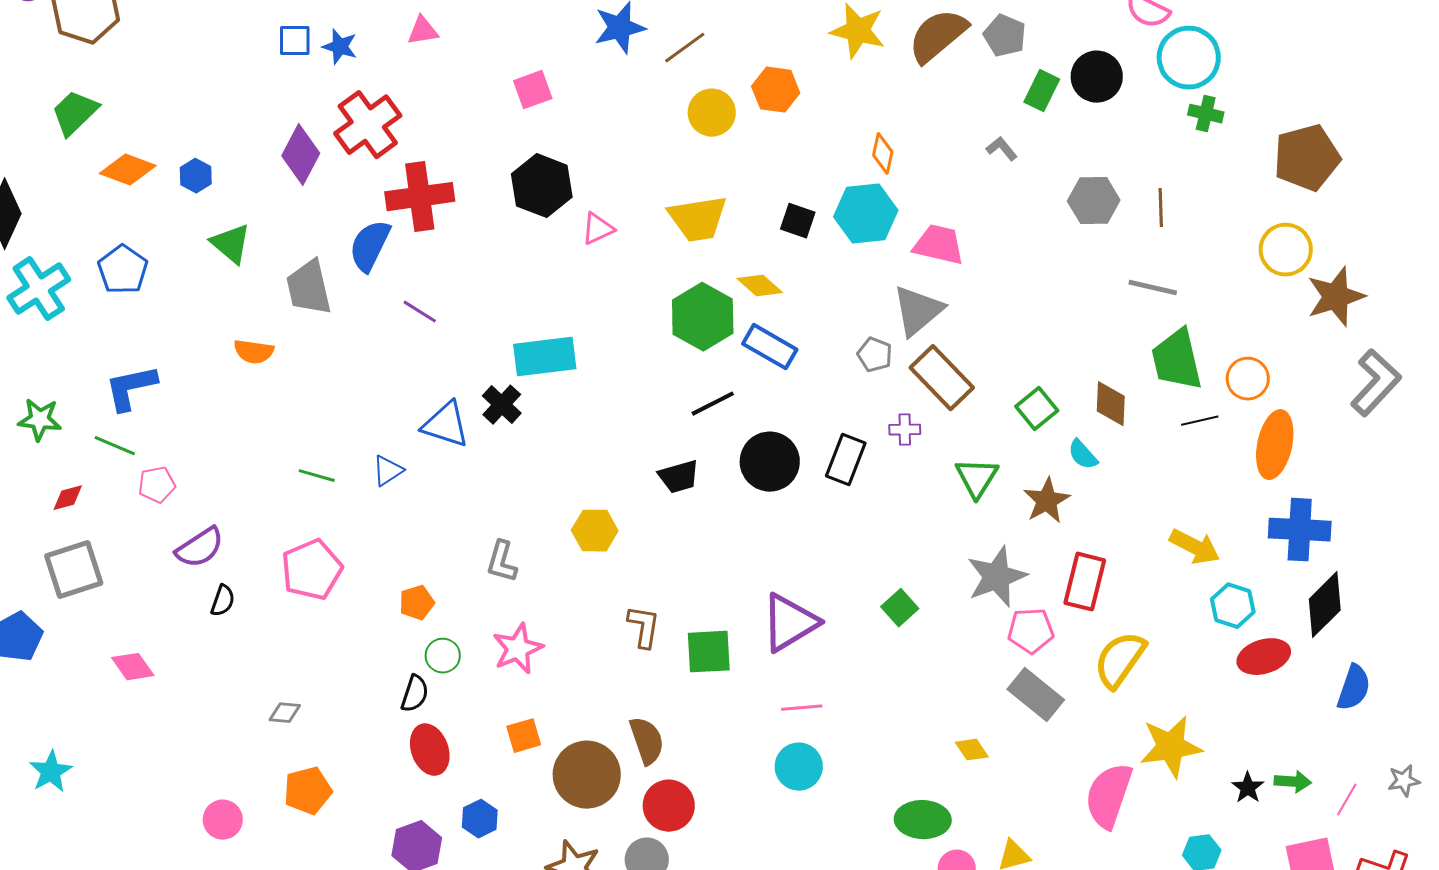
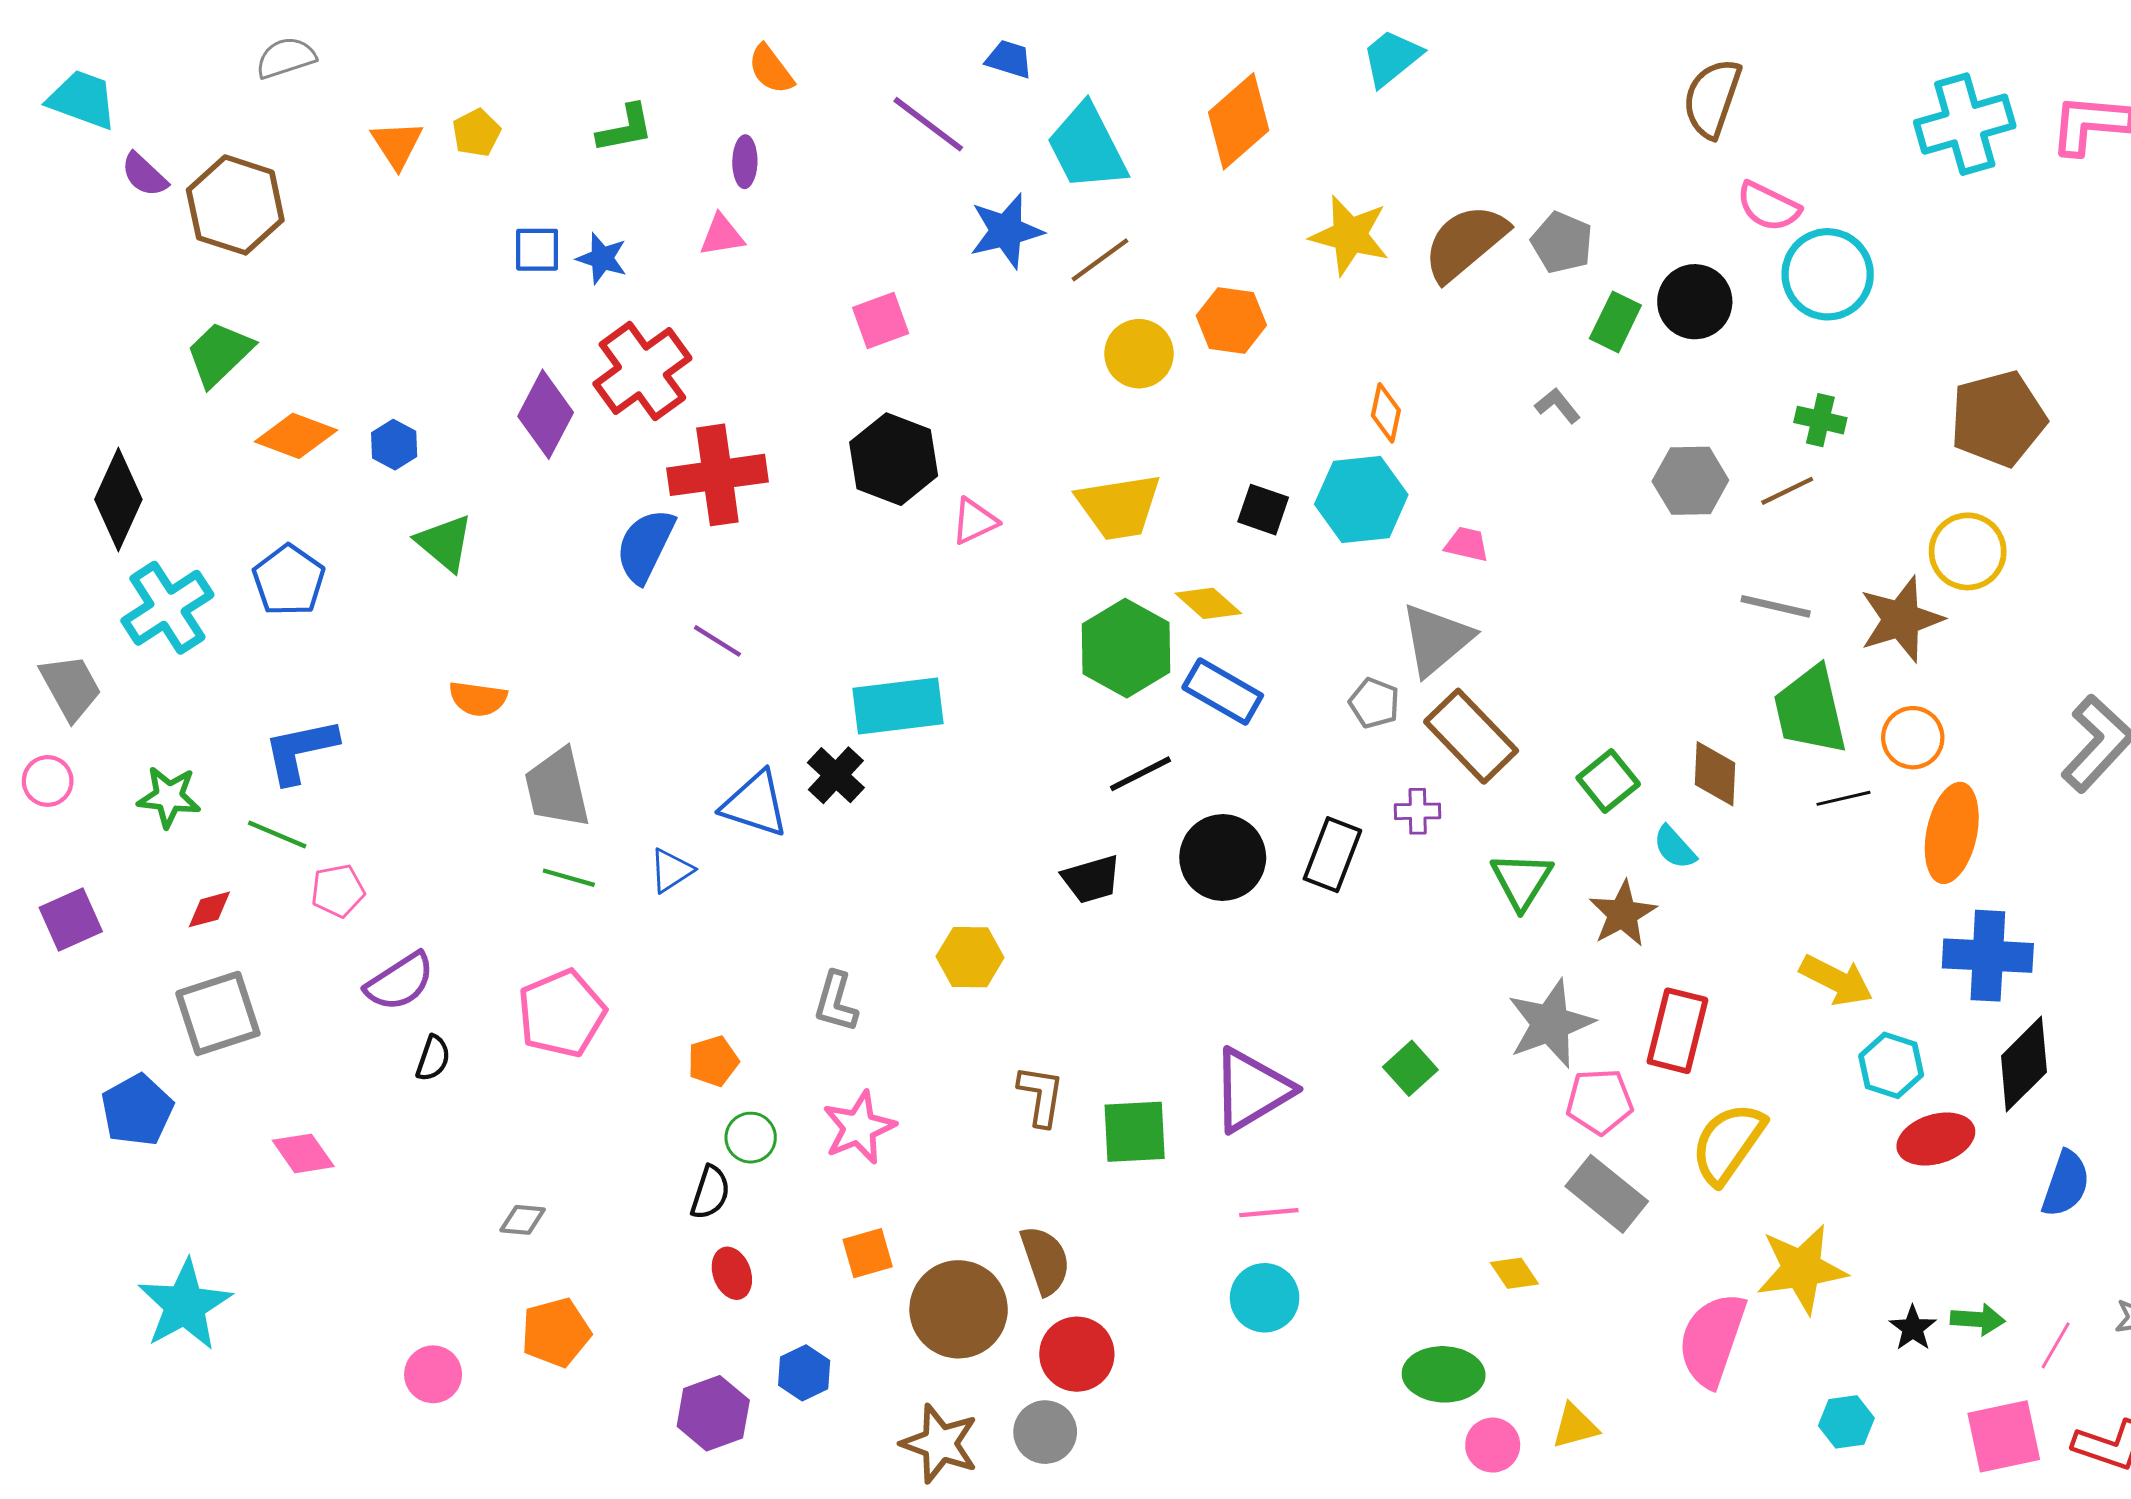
green cross: (1206, 114) -> (1820, 420), moved
brown line: (1161, 208) -> (1787, 491), turned 66
pink trapezoid: (939, 245) -> (1467, 544), size x0.6
gray trapezoid: (309, 288) -> (557, 788), moved
brown star: (1336, 297) -> (1901, 619), moved
red ellipse: (430, 750) -> (732, 1273), size x0.7
cyan star: (51, 772) -> (185, 1305), size x1.5

